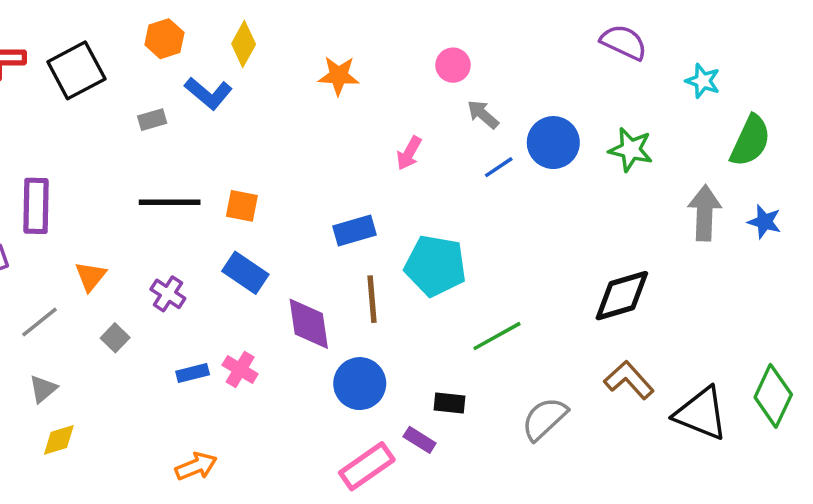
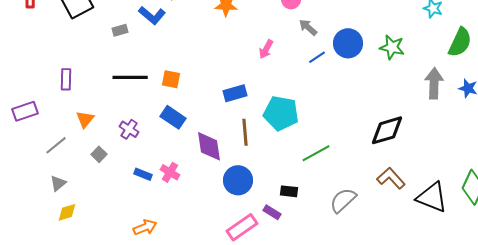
purple rectangle: (36, 206) -> (66, 79), moved, size x0.7
blue rectangle: (193, 373) -> (143, 174), turned 36

